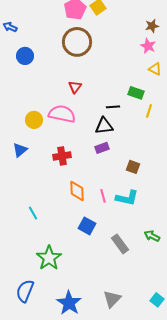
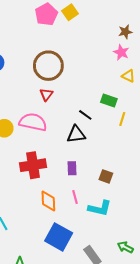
brown circle: (77, 42) -> (48, 66), moved
black line: (113, 107) -> (85, 115), turned 40
purple rectangle: (102, 148) -> (72, 168), moved, turned -72
red cross: (62, 156) -> (33, 165), size x1.4
pink line: (103, 196) -> (75, 197), moved
blue square: (87, 226) -> (59, 237), size x1.5

